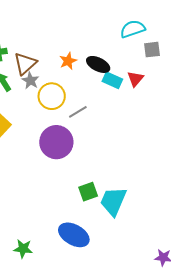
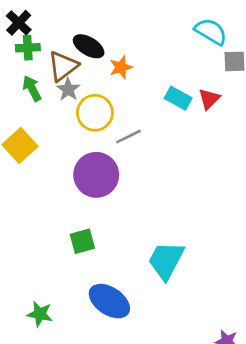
cyan semicircle: (133, 29) -> (211, 32), turned 45
black ellipse: (98, 64) -> (89, 46), moved
green square: (88, 192) -> (82, 241), moved

